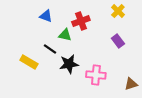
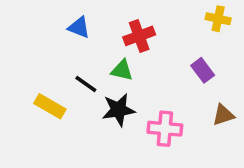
yellow cross: (118, 11) -> (218, 19), moved, turned -32
green triangle: (65, 35) -> (122, 70), moved
brown triangle: (131, 84) -> (223, 115), moved

